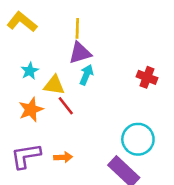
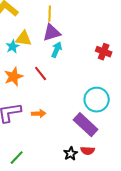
yellow triangle: (54, 85) -> (24, 39), moved

